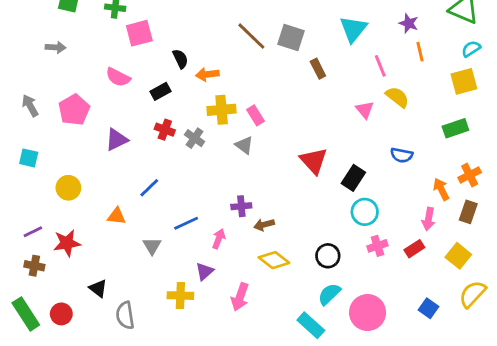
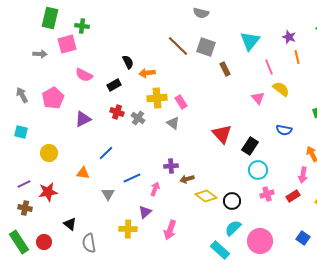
pink square: (139, 33) -> (67, 44), moved
yellow diamond: (274, 260) -> (206, 196), moved

